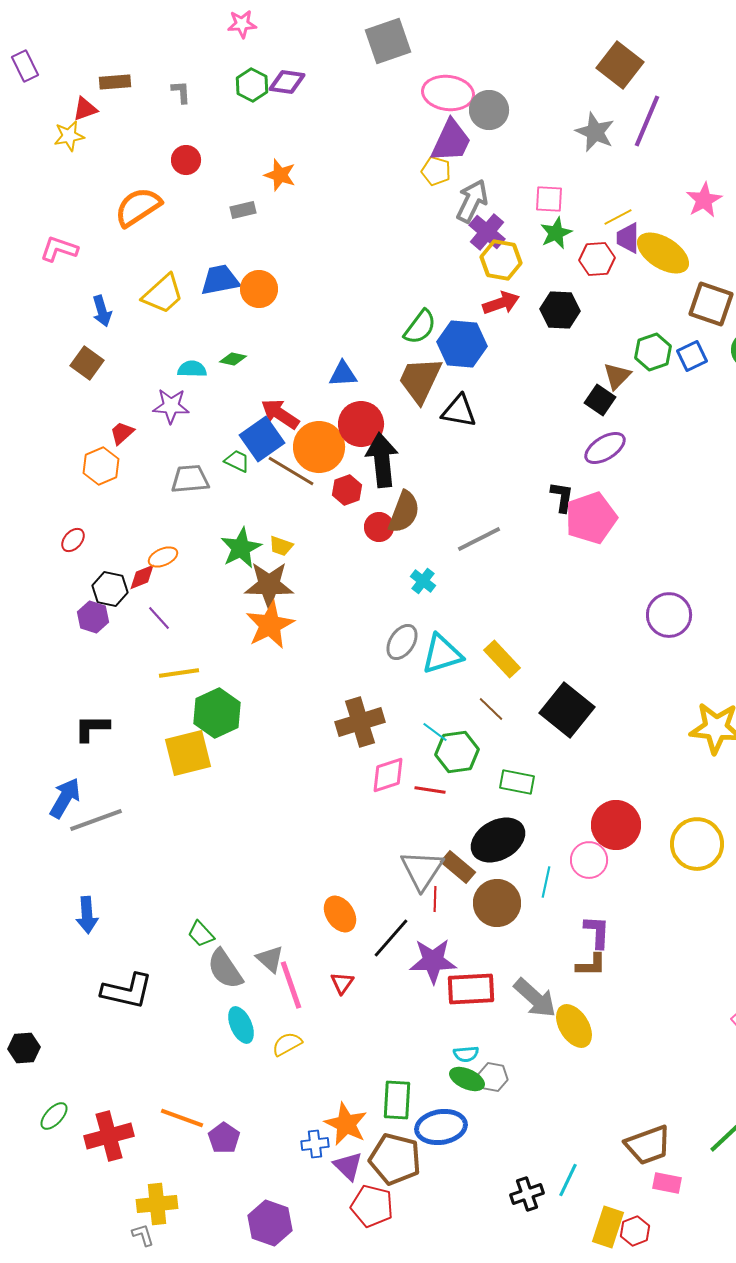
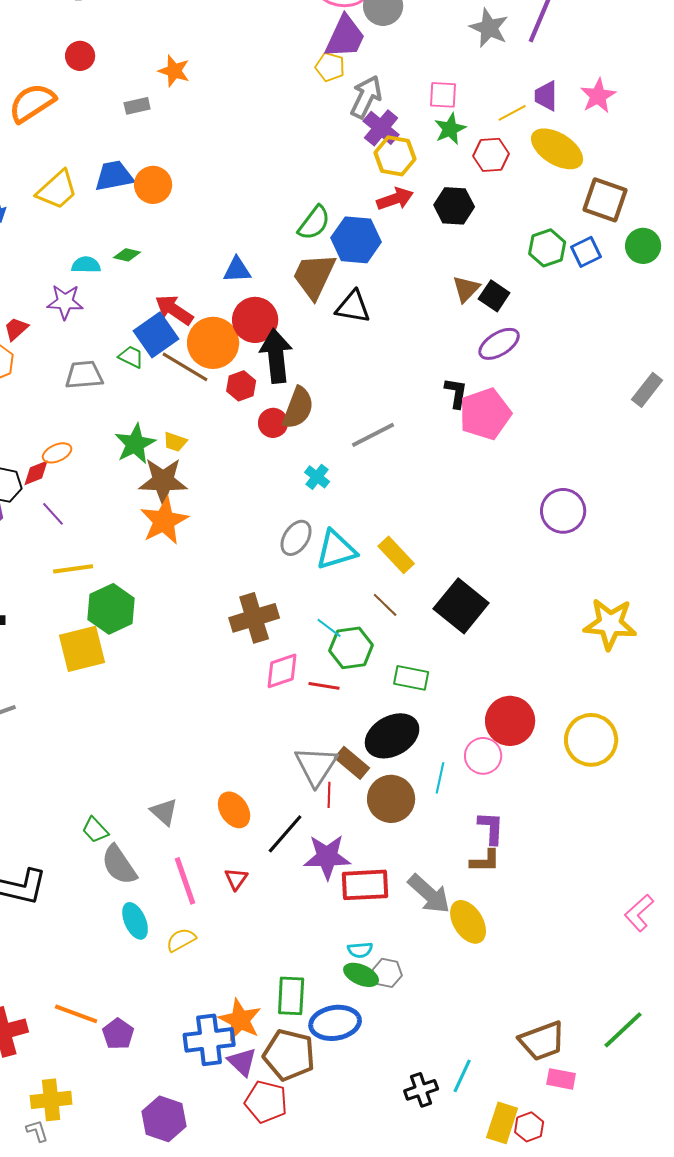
purple trapezoid: (628, 238) -> (546, 96), moved
brown triangle: (617, 376) -> (466, 289), moved
gray triangle: (270, 959) -> (164, 812), moved
blue cross: (315, 1144) -> (209, 1040), size x1.8

